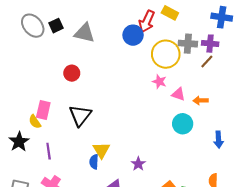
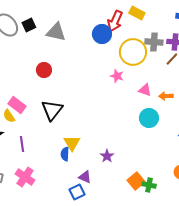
pink star: (159, 82) -> (117, 76), moved
pink rectangle: (43, 110) -> (17, 105), turned -66

